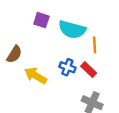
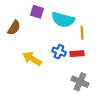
brown semicircle: (14, 54) -> (14, 28), moved
red rectangle: (89, 70) -> (77, 54), turned -48

